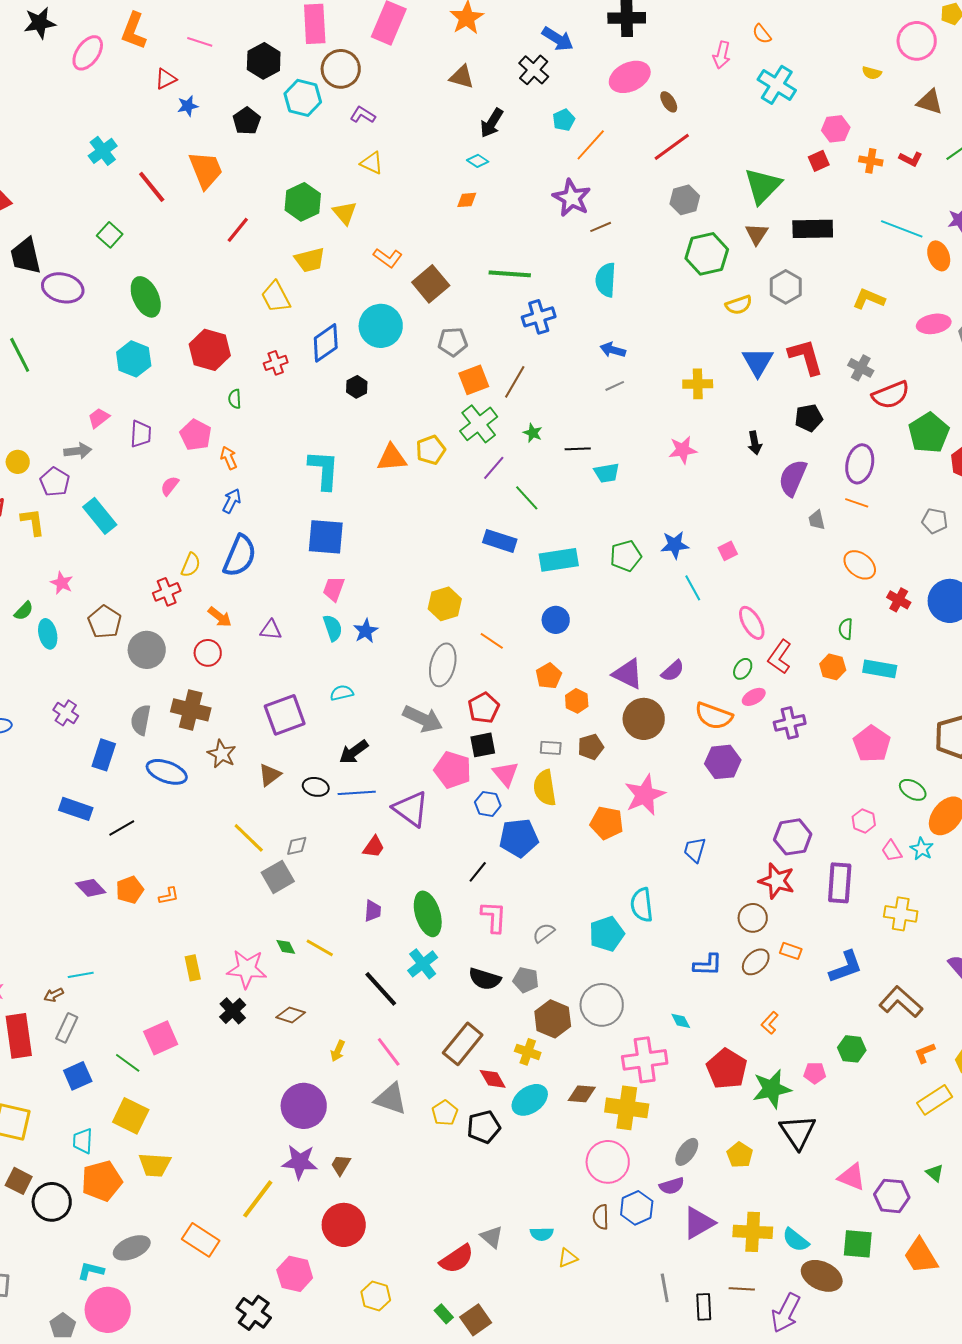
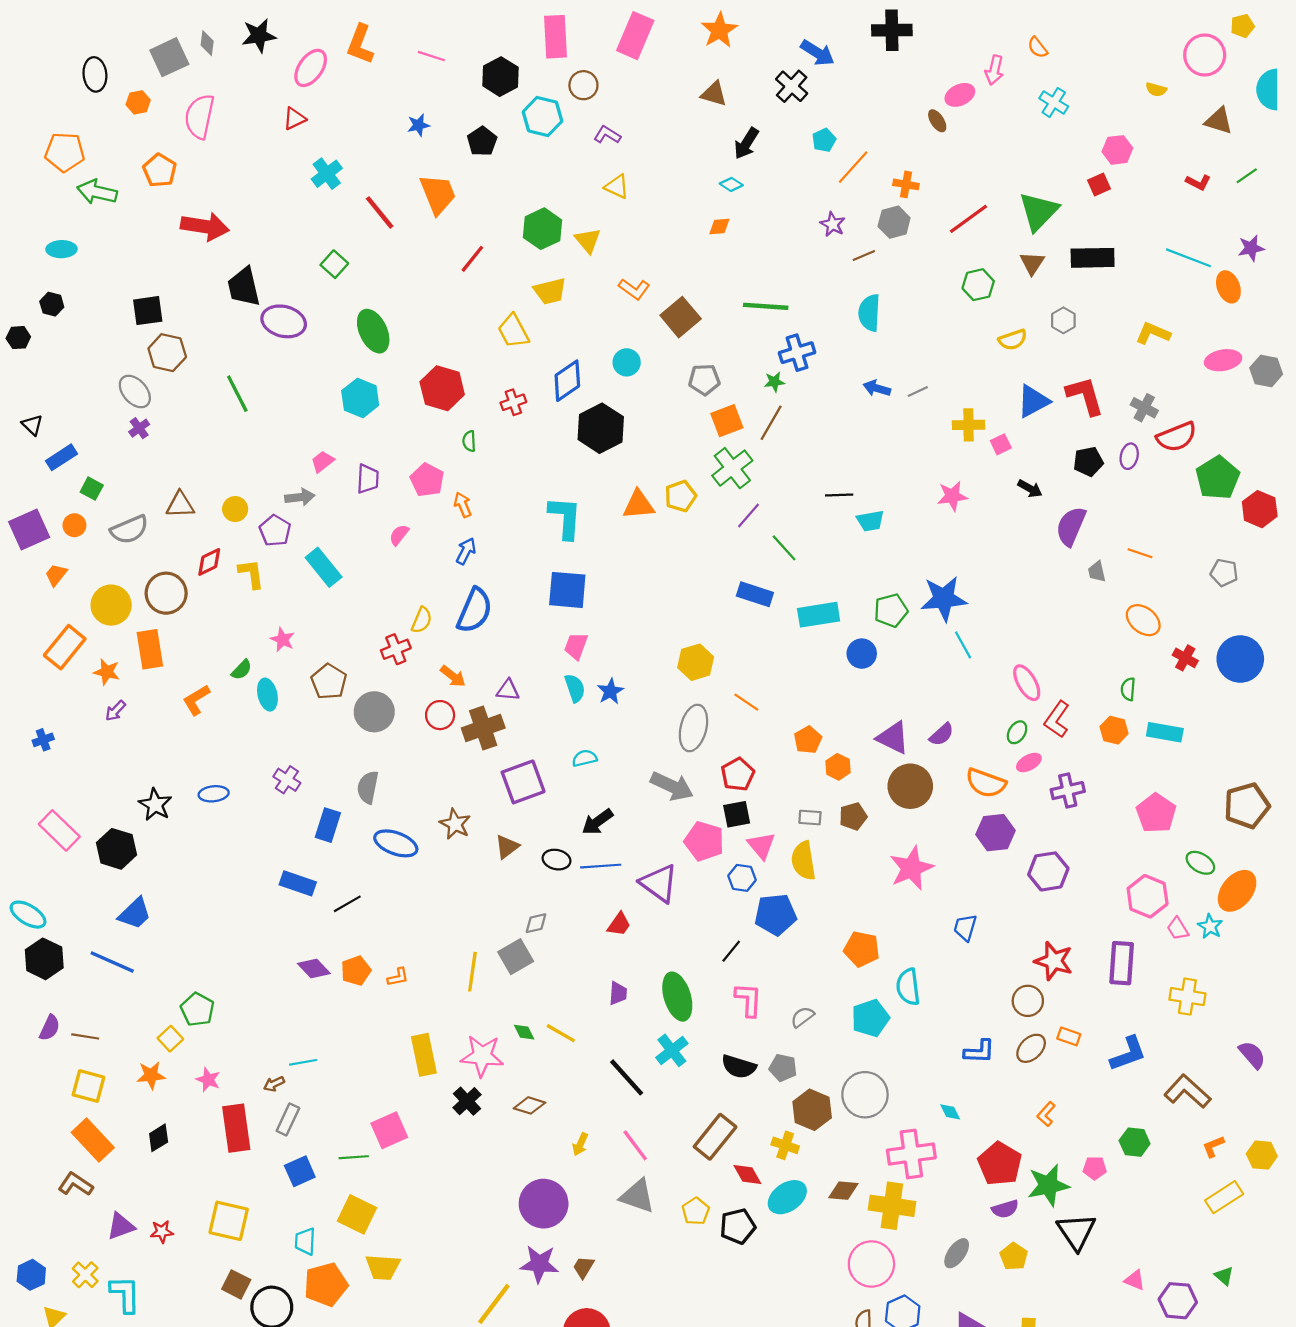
brown circle: (341, 69) -> (583, 85), size x0.7
pink ellipse: (630, 77) -> (960, 95), moved, size x0.7
red triangle: (166, 79) -> (294, 119), moved
cyan cross: (777, 85) -> (1054, 102), size x0.7
red line: (672, 147) -> (968, 219), moved
orange cross: (871, 161) -> (906, 184), moved
purple star: (572, 198) -> (833, 224), size x0.6
gray hexagon: (685, 200) -> (894, 222), moved
green hexagon: (707, 254) -> (978, 285), size x0.7
gray hexagon: (786, 287) -> (1063, 320), size x0.7
cyan circle: (381, 326) -> (627, 362), size x0.6
blue triangle: (758, 362) -> (1033, 401), turned 32
gray line: (615, 386) -> (918, 391), moved
black hexagon: (357, 387) -> (601, 428), size x2.0
green star: (533, 433) -> (774, 382), moved, turned -30
black arrow: (755, 443) -> (1030, 489), turned -50
purple ellipse: (860, 464) -> (1129, 456), moved, size x0.6
blue star: (675, 545) -> (944, 599), size x1.5
pink square: (728, 551) -> (1001, 444), moved
blue circle: (556, 620) -> (862, 654), moved
brown cross: (191, 710) -> (483, 728), moved, turned -33
pink hexagon: (864, 821) -> (1148, 896), size x1.6
orange pentagon: (607, 823) -> (862, 949), moved
purple hexagon: (793, 837) -> (1048, 871), moved
yellow line: (249, 838) -> (472, 972), moved, turned 54
yellow rectangle: (193, 968) -> (424, 1055), size x1.5
green line: (128, 1063) -> (354, 1157), turned -40
pink triangle: (852, 1177) -> (1135, 1280), size x0.7
purple semicircle: (672, 1186) -> (1005, 1209), moved

